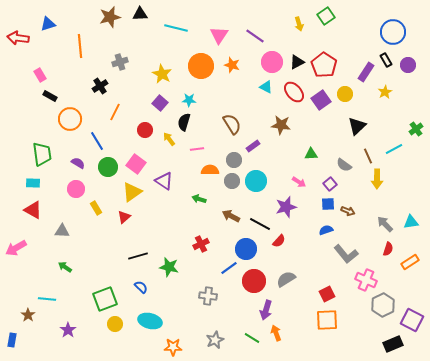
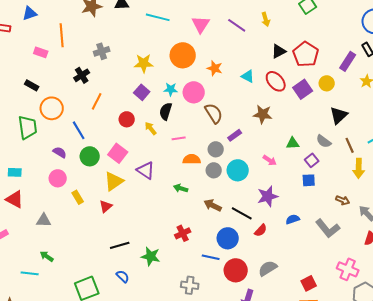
yellow arrow: (299, 24) -> (266, 19), moved
pink circle: (272, 62) -> (194, 92), moved
orange star: (232, 65) -> (215, 68), moved
yellow star: (162, 74) -> (144, 63), turned -30
pink rectangle: (40, 75) -> (41, 52), moved, turned -40
green trapezoid: (42, 154) -> (28, 127), moved
gray semicircle: (344, 165) -> (324, 141), moved
pink arrow: (299, 182) -> (270, 160), moved
purple square: (330, 184) -> (312, 160), moved
blue square: (328, 204) -> (309, 180), moved
brown arrow: (348, 211) -> (343, 200), moved
blue semicircle: (326, 230) -> (293, 219), moved
gray L-shape: (346, 254) -> (328, 228), moved
blue line: (229, 268) -> (211, 257), turned 48
cyan line: (47, 299) -> (30, 273), moved

